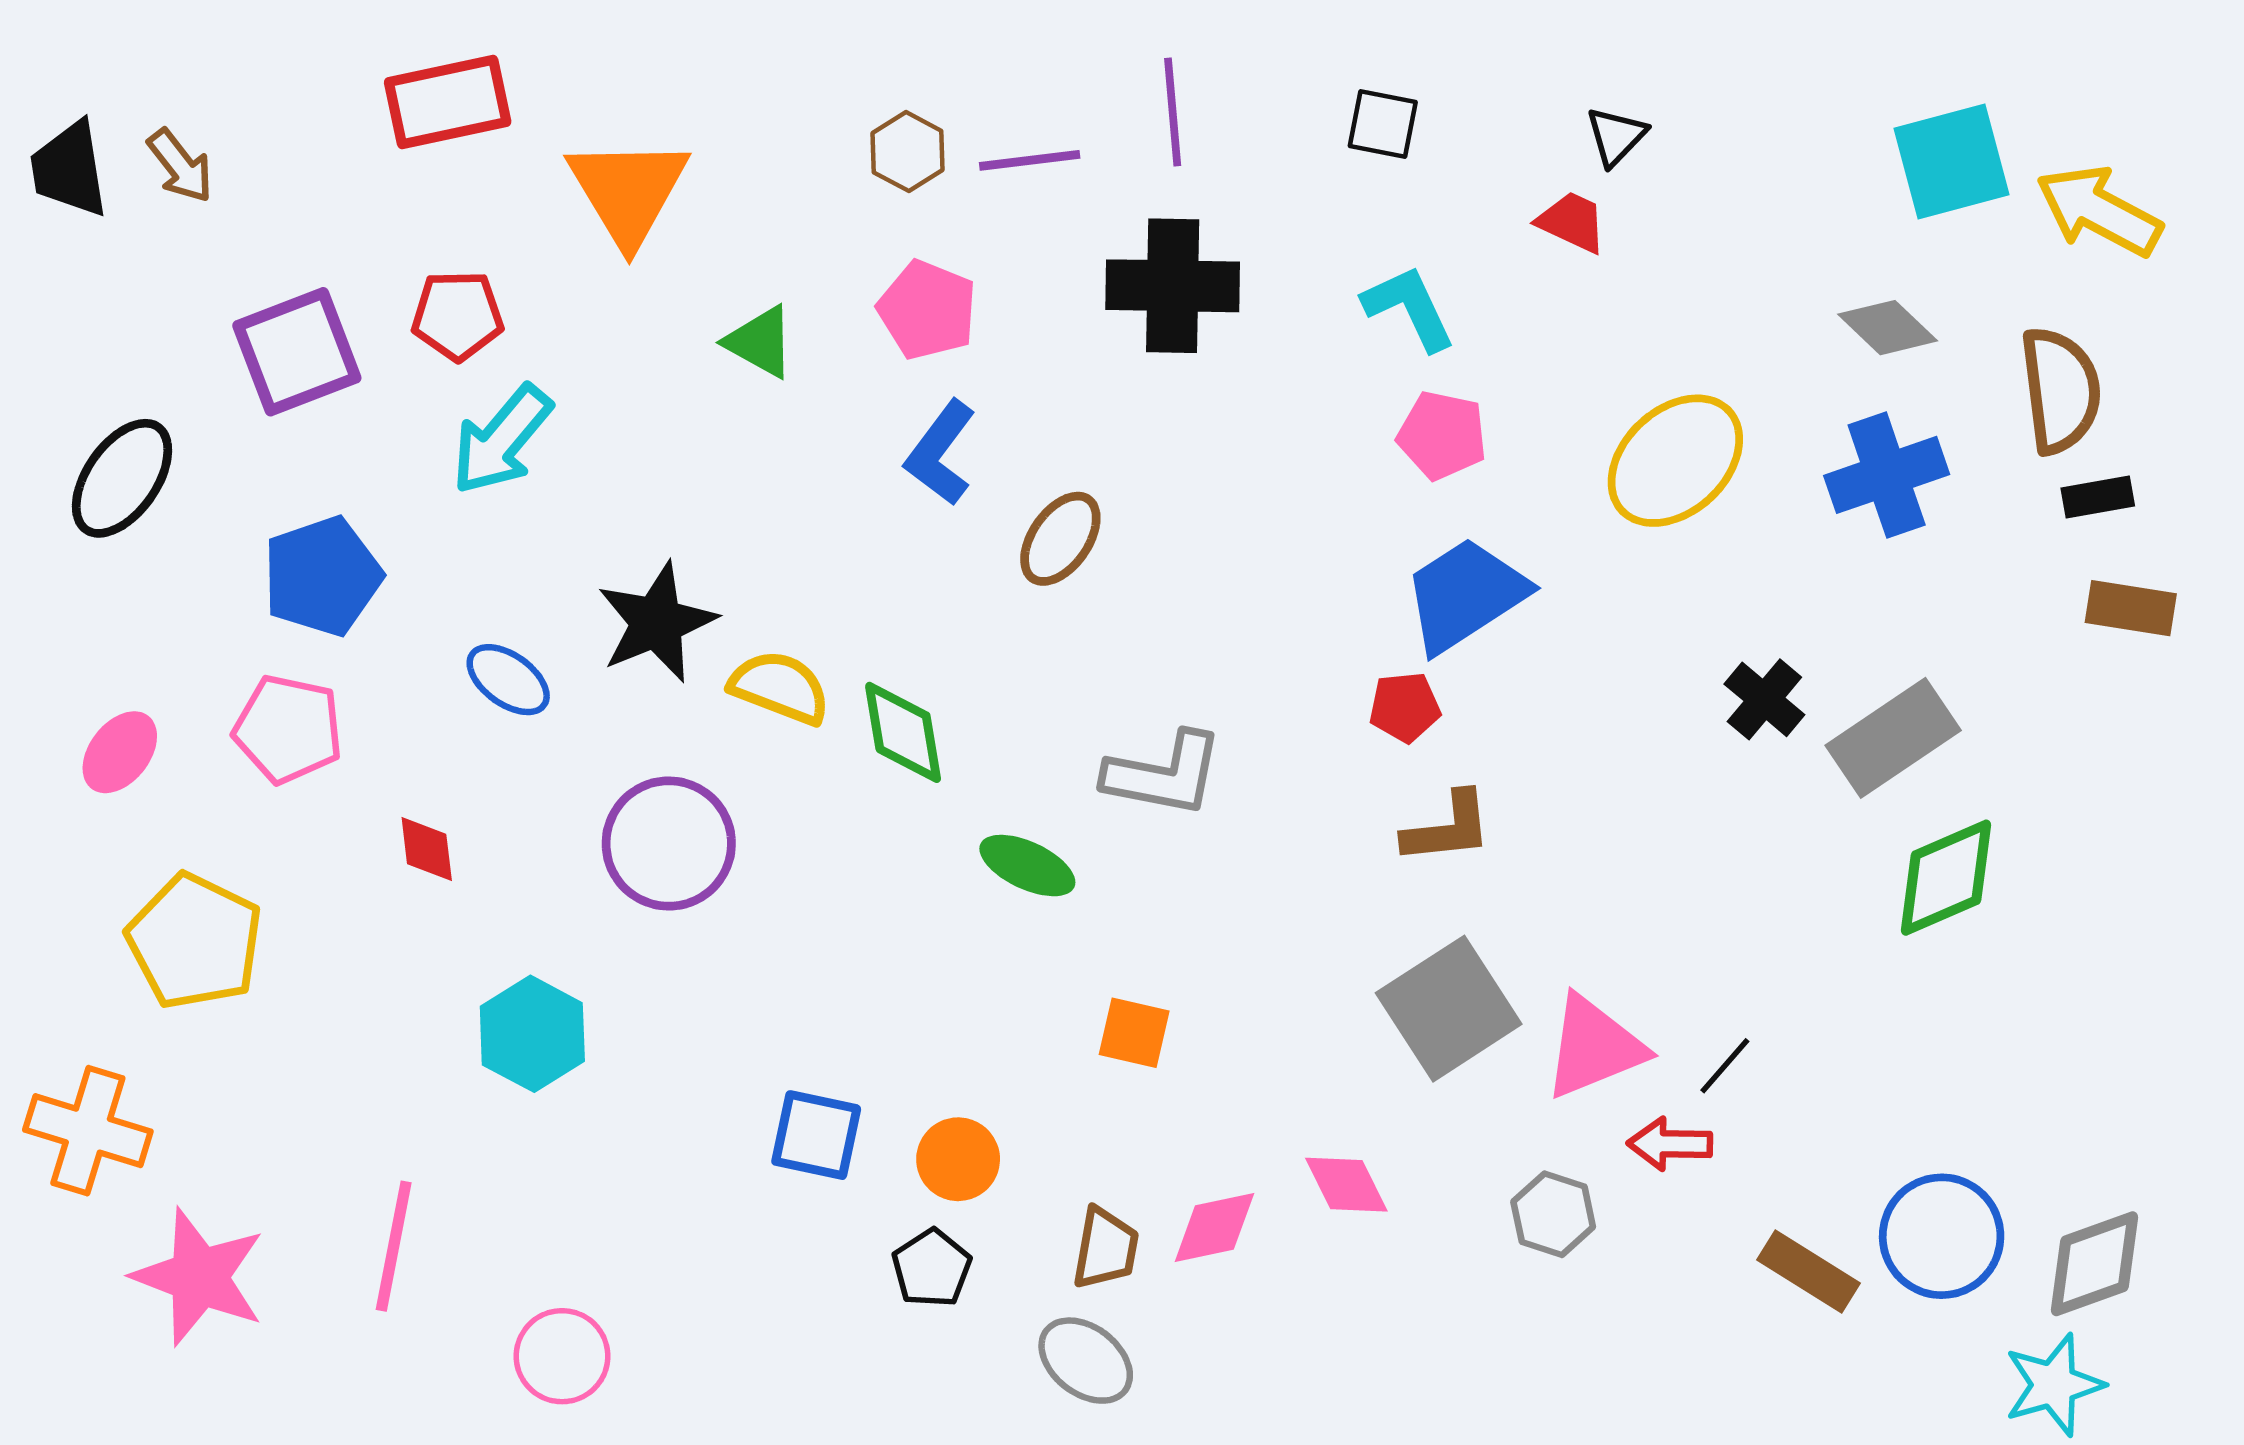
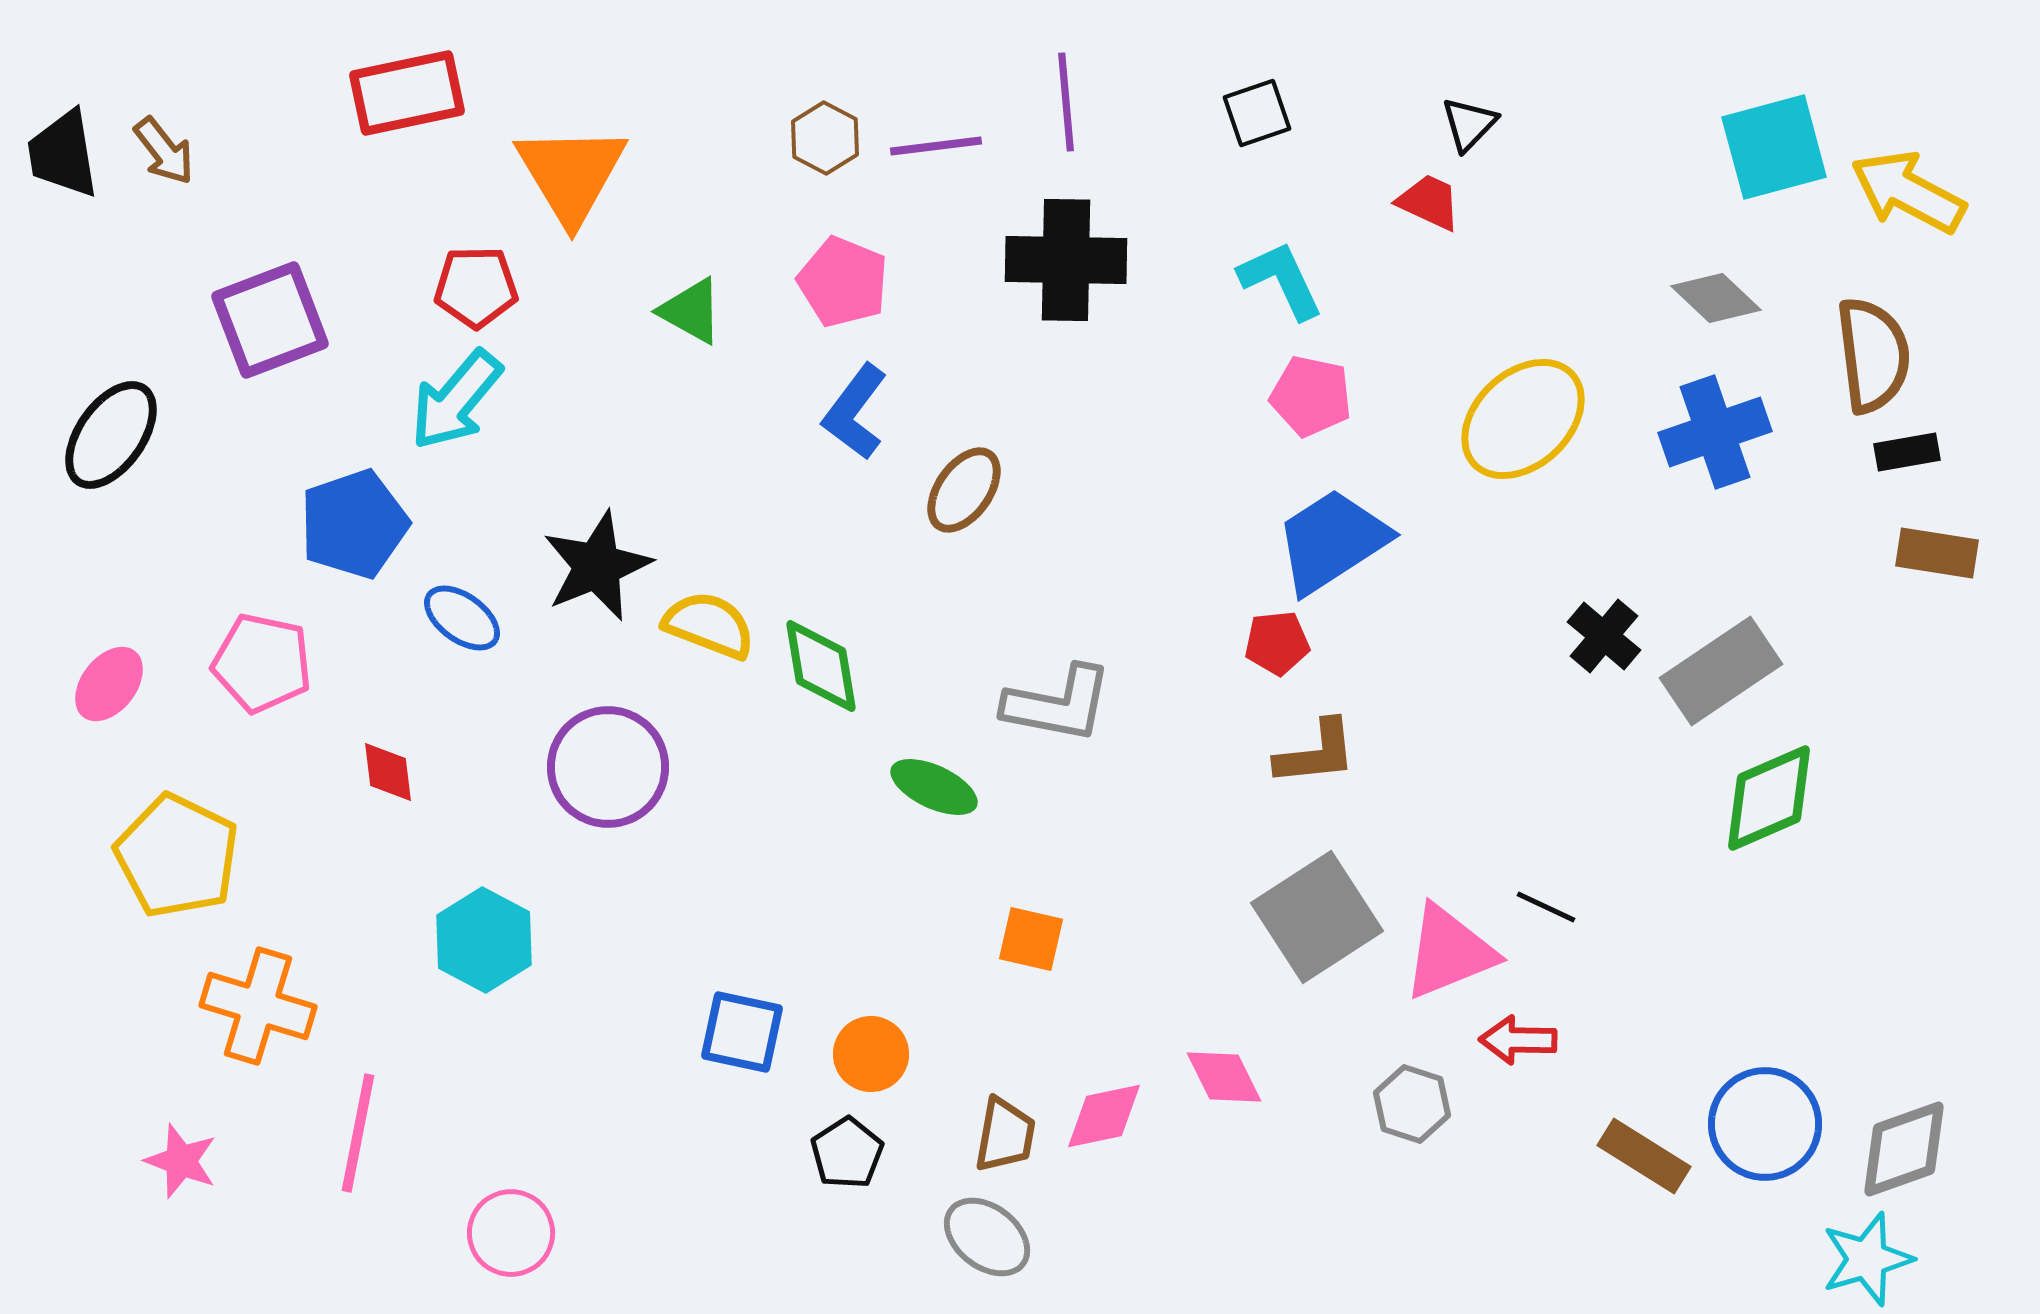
black square: (1383, 124) -> (1257, 113), turned -30
red pentagon: (458, 315) -> (476, 287), moved
blue pentagon: (322, 576) -> (354, 524), moved
black line: (1725, 1066) -> (1546, 907), moved, turned 74
orange cross: (88, 1131) -> (258, 1006), moved
pink star: (199, 1277) -> (181, 1161), size x0.6

